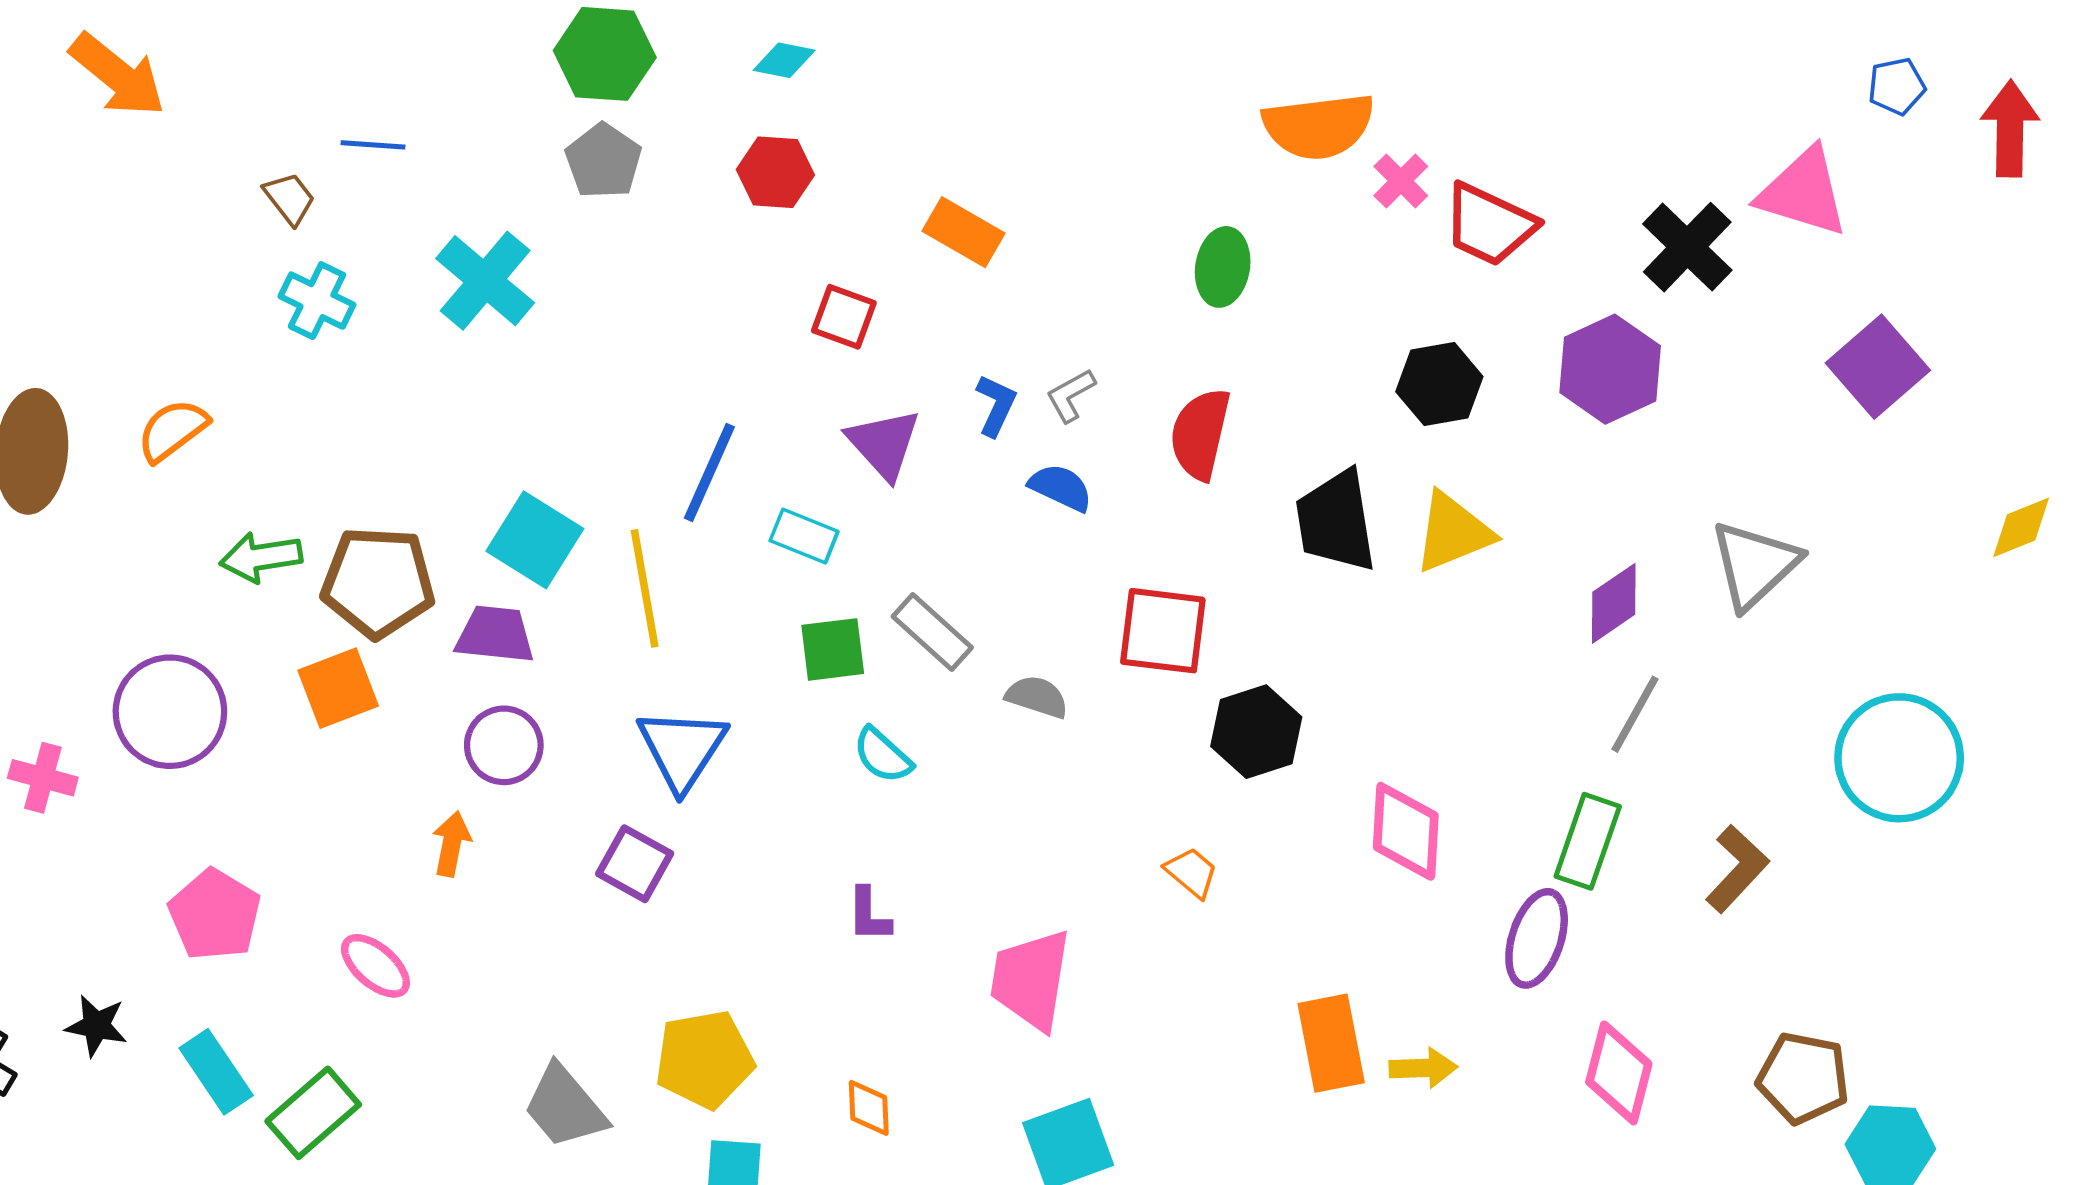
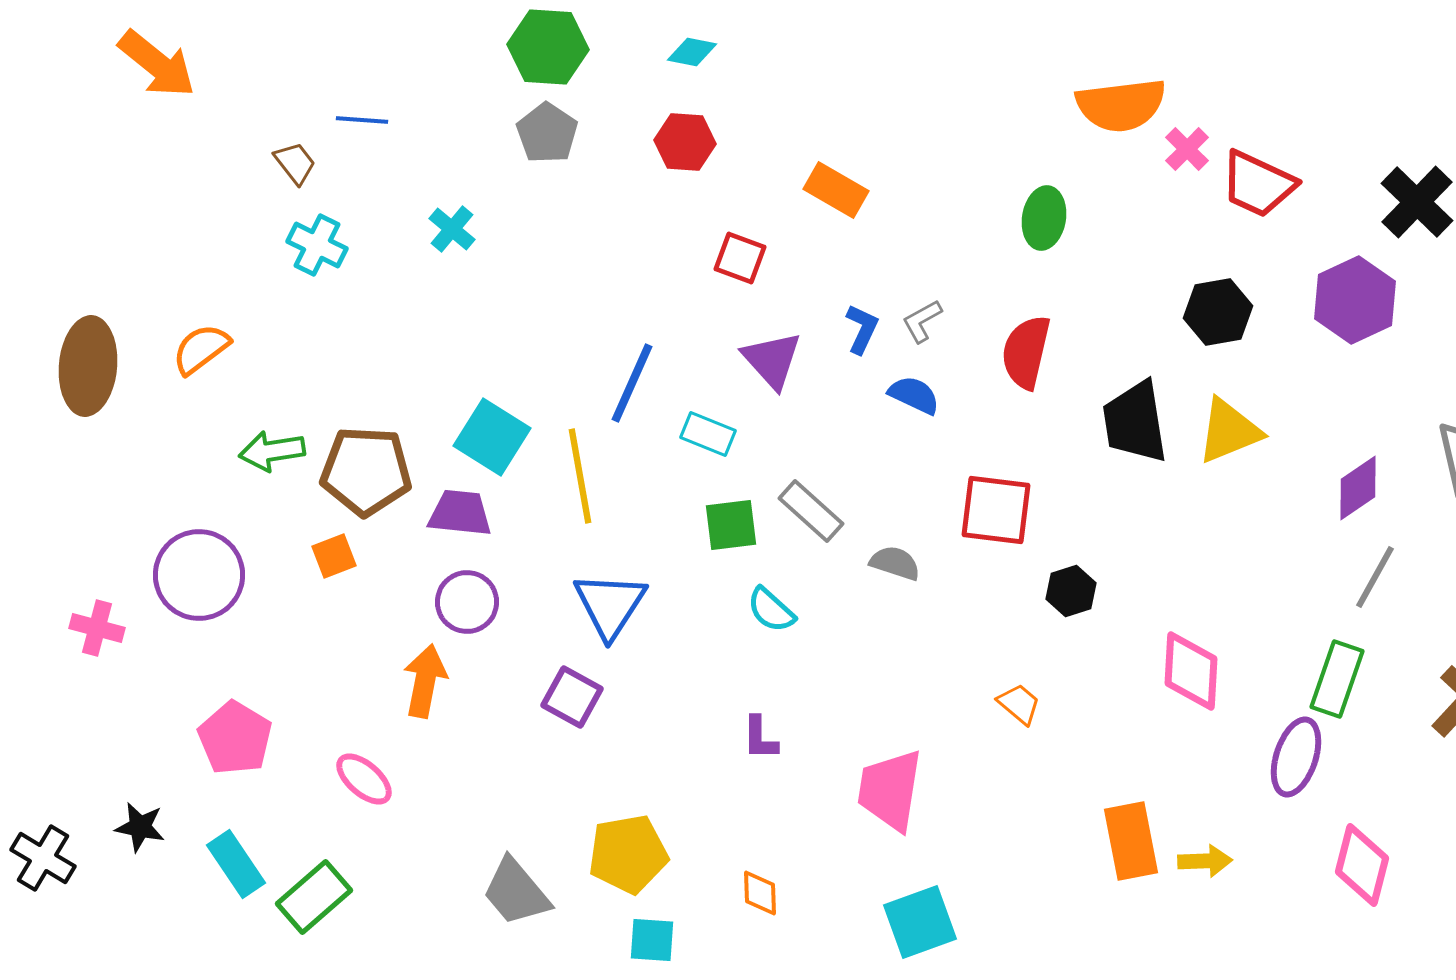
cyan cross: (485, 281) -> (452, 229), size x0.6
orange square: (338, 688) -> (334, 556), size x0.7
black hexagon: (1256, 732) -> (1071, 591), size x0.7
orange arrow: (451, 844) -> (425, 681), size x1.4

